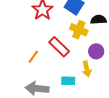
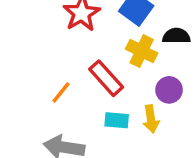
cyan rectangle: (68, 81) -> (117, 120), moved

